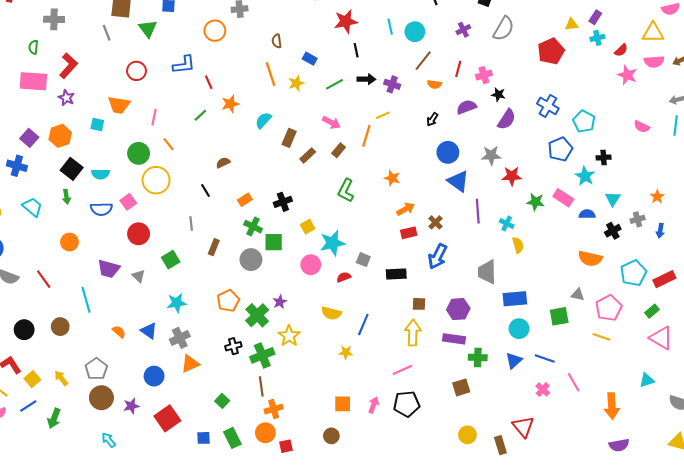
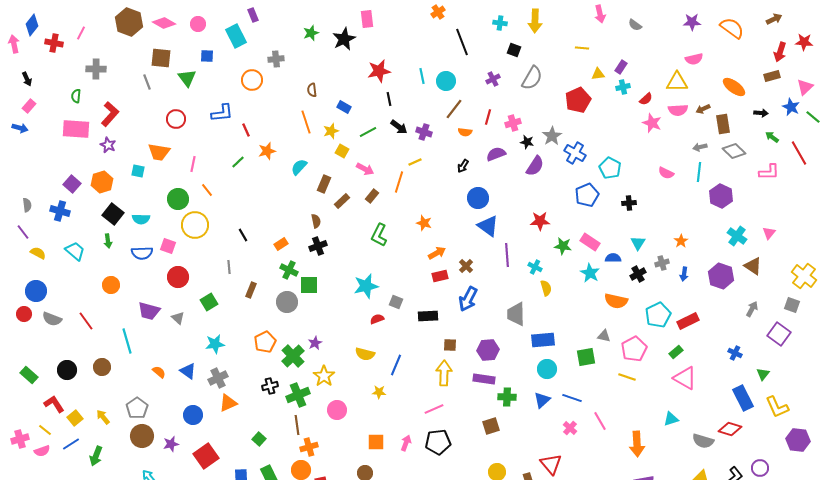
black arrow: (366, 79) -> (399, 127), turned 36
gray star: (491, 155) -> (552, 136), moved, turned -30
brown semicircle: (223, 163) -> (316, 221), moved, turned 104
cyan star: (585, 176) -> (590, 273), moved
pink square: (128, 202) -> (168, 246), turned -35
yellow square: (308, 227) -> (342, 151), moved, turned -32
pink circle: (311, 265) -> (337, 410), moved

